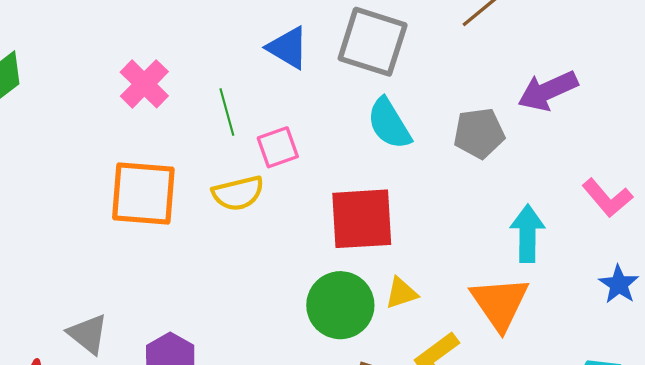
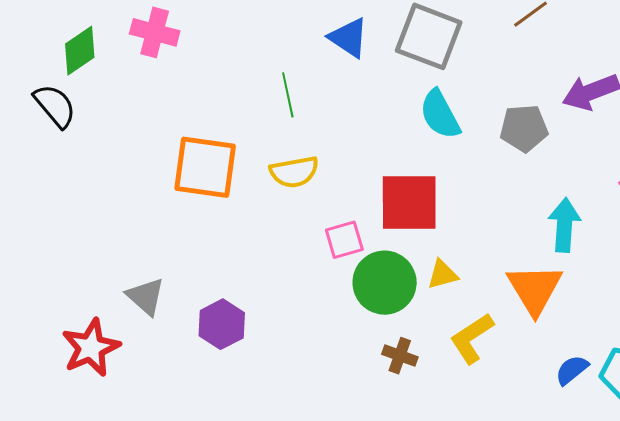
pink cross: (144, 84) -> (155, 32), moved, turned -33
pink square: (278, 147) -> (344, 240), moved

